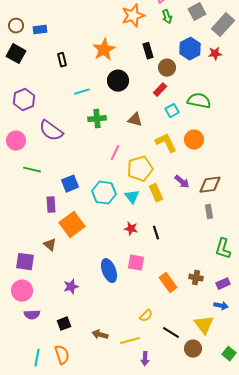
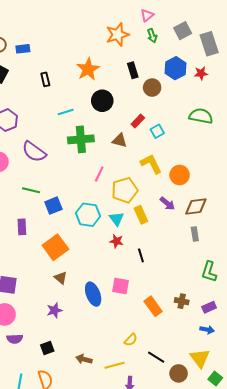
gray rectangle: (223, 25) -> (209, 44), turned -60
red rectangle: (160, 90) -> (138, 121), moved
green semicircle: (199, 101) -> (201, 116), moved
green cross: (97, 119) -> (81, 139), size x1.4
orange circle: (194, 140) -> (180, 175), moved
green line: (32, 170) -> (31, 190), moved
purple rectangle: (51, 205) -> (22, 227), moved
red star: (131, 229) -> (116, 241), moved
brown triangle: (50, 245) -> (61, 278), moved
yellow triangle: (204, 325) -> (200, 358), moved

